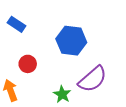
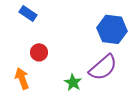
blue hexagon: (71, 41) -> (112, 29), moved

